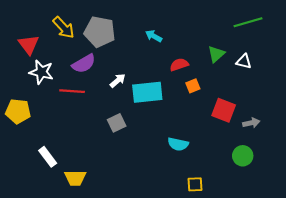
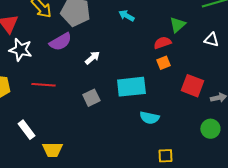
green triangle: (216, 54) -> (177, 25), moved
red semicircle: (179, 65) -> (162, 43), moved
red line: (72, 91) -> (43, 85), moved
cyan rectangle: (147, 92) -> (131, 87), moved

